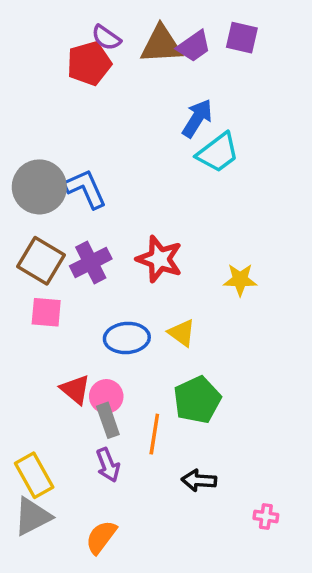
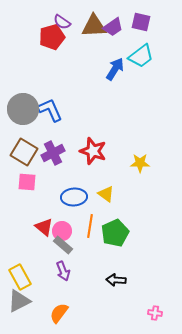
cyan trapezoid: (218, 153) -> (141, 56), moved
gray rectangle: (108, 420) -> (63, 245), turned -30
orange line: (154, 434) -> (90, 226), moved
pink cross: (266, 516) -> (155, 313), moved

